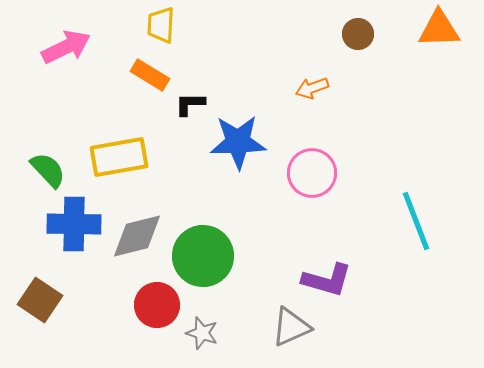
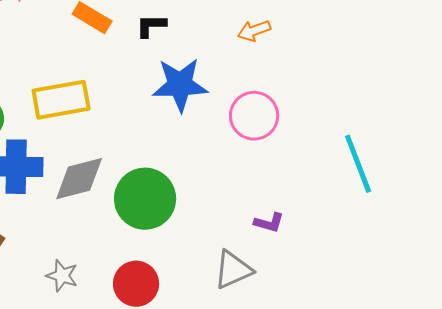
black L-shape: (190, 104) -> (151, 26), moved
purple L-shape: (327, 280) -> (269, 223), size x0.6
red circle: (157, 305) -> (136, 284), moved
gray star: (202, 333) -> (62, 276), moved

